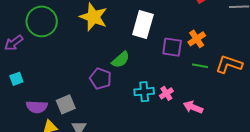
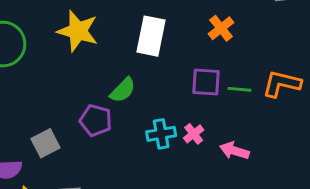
orange cross: (197, 39) -> (221, 28), moved
purple square: (172, 47) -> (206, 82), moved
gray square: (66, 104) -> (46, 143), moved

